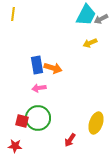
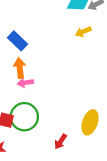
blue rectangle: (37, 65) -> (17, 41), moved, turned -36
orange arrow: (53, 68) -> (20, 68), moved, turned -114

